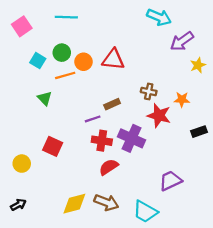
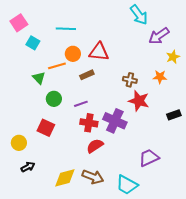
cyan line: (66, 17) -> (66, 29), moved
cyan arrow: (159, 17) -> (139, 15), turned 30
green circle: (62, 53) -> (54, 99), moved
cyan square: (38, 61) -> (33, 43), moved
green triangle: (45, 98) -> (39, 78), moved
orange star: (182, 99) -> (160, 77), moved
brown rectangle: (112, 104) -> (87, 75), moved
black arrow: (18, 205) -> (28, 167), moved

